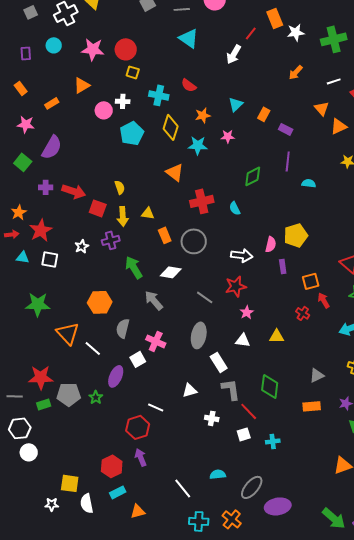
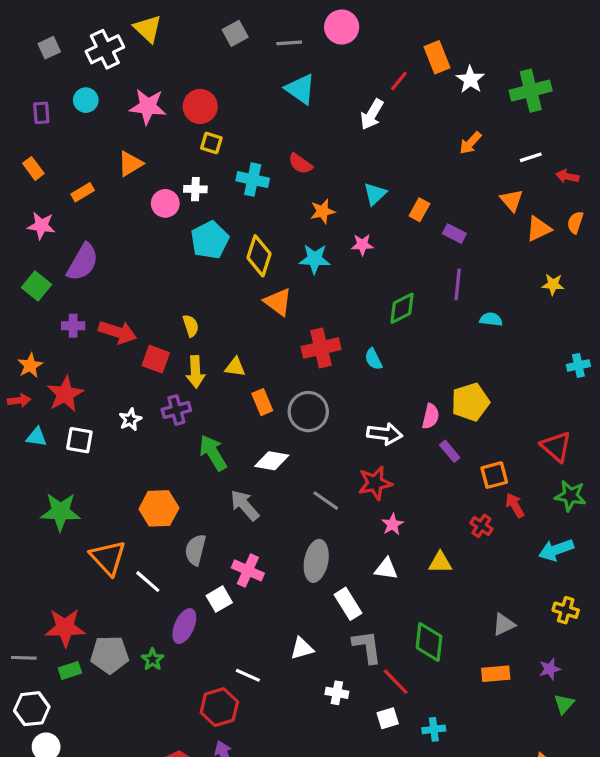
white star: (296, 32) -> (470, 79), turned -30
yellow diamond: (171, 127) -> (259, 256), moved
purple rectangle: (283, 266) -> (450, 451), turned -32

